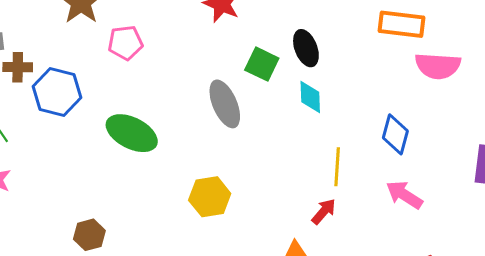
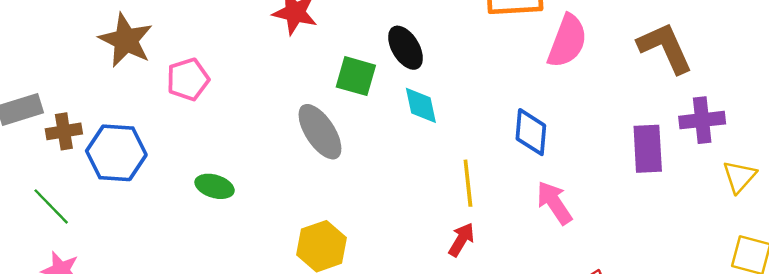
pink semicircle: (438, 66) -> (567, 41), turned -63
green ellipse: (132, 133) -> (215, 186), size x0.6
pink arrow: (404, 195) -> (554, 203), turned 33

